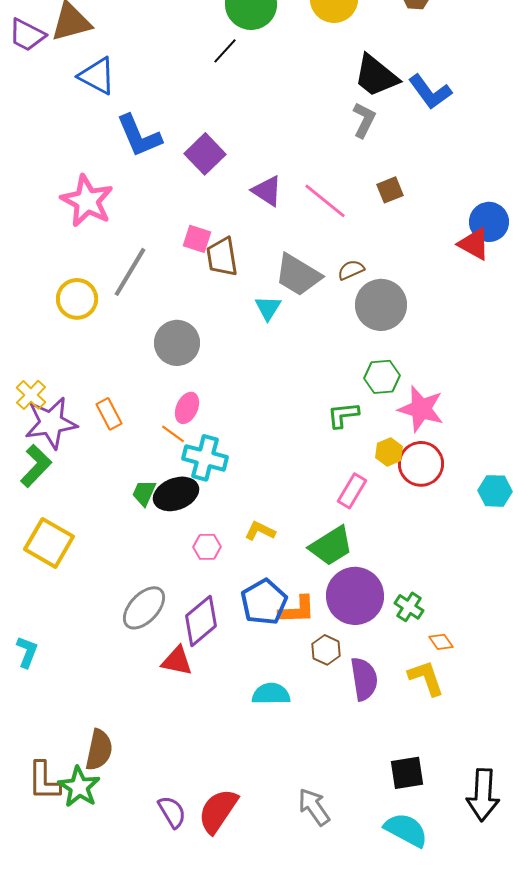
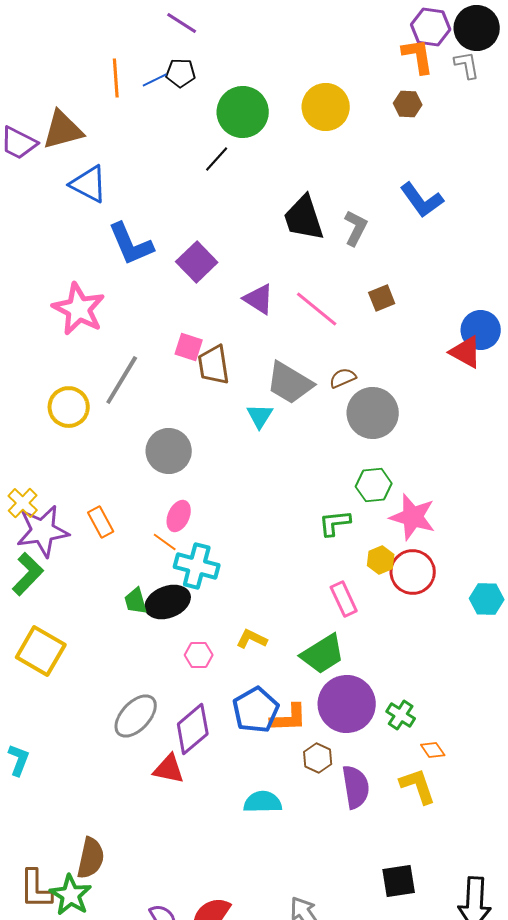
black trapezoid: (376, 76) -> (304, 218), moved, turned 33
pink rectangle: (352, 491) -> (344, 599), turned -56
green trapezoid: (144, 493) -> (136, 601), turned -40

